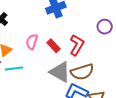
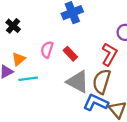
red L-shape: (77, 45) -> (109, 54), moved
brown semicircle: (82, 72) -> (102, 82), turned 125

